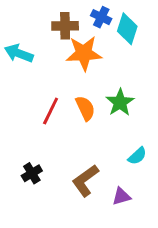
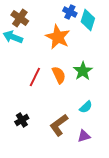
brown cross: (65, 26) -> (20, 18), moved, turned 36
orange star: (84, 53) -> (58, 37), turned 30
cyan semicircle: (137, 156) -> (86, 107), moved

